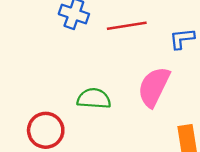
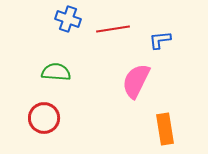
green semicircle: (94, 99) -> (56, 72), moved

